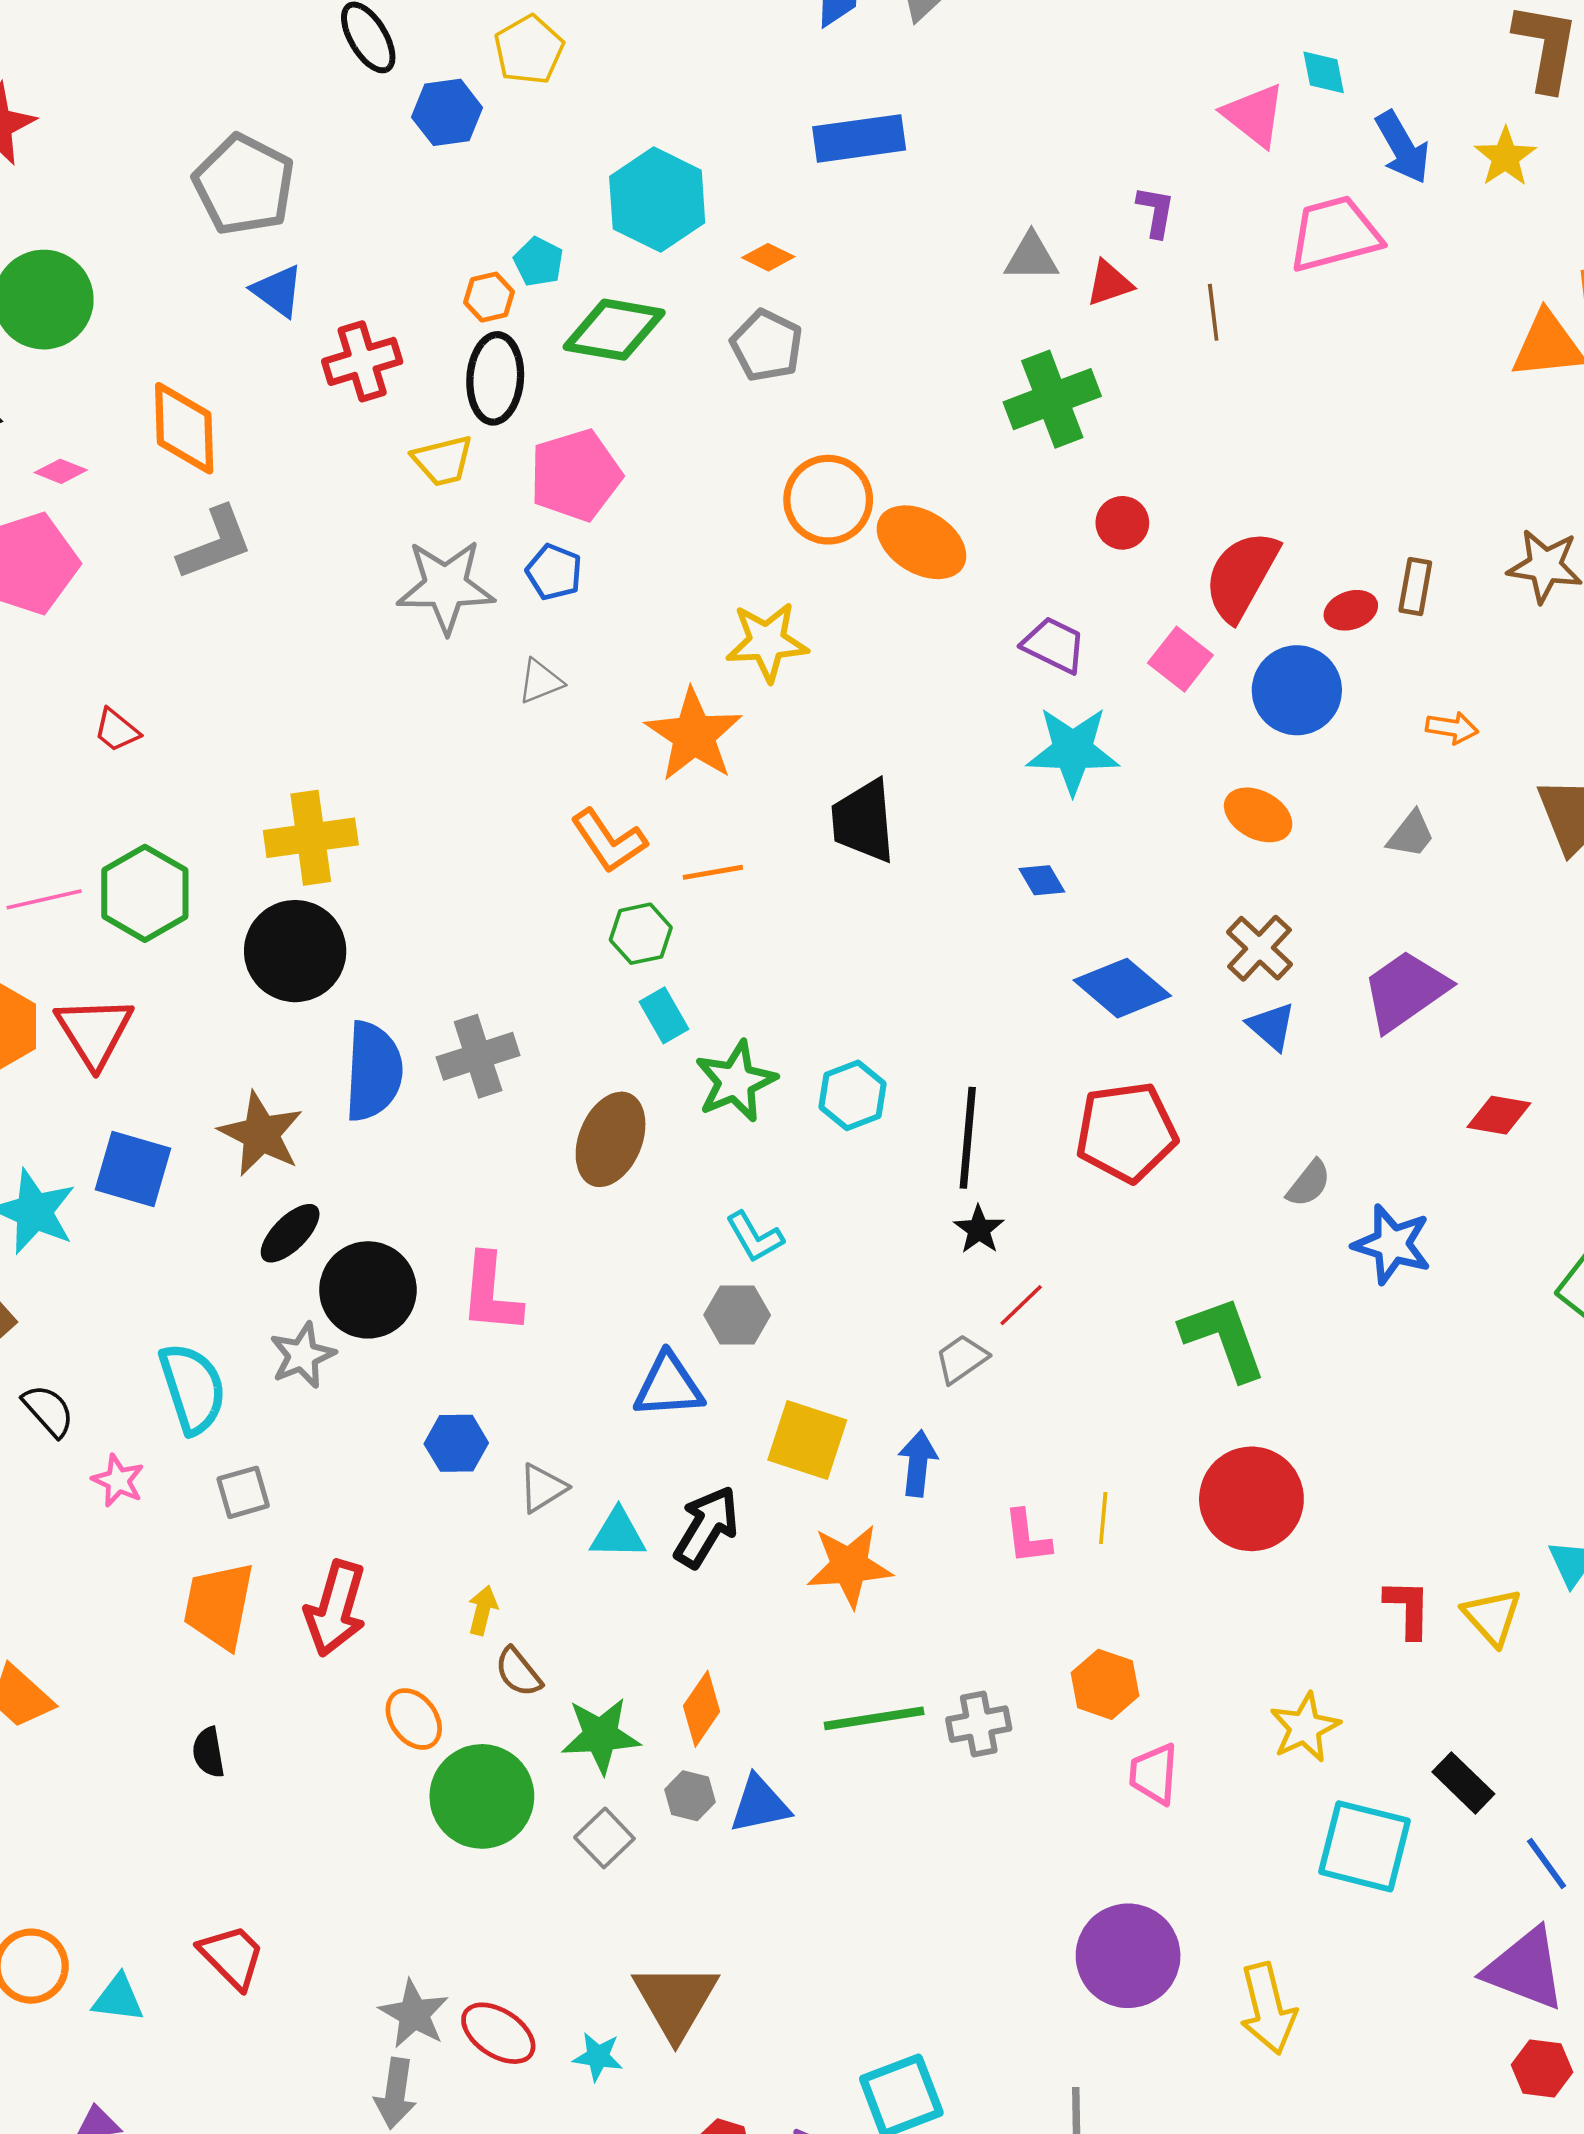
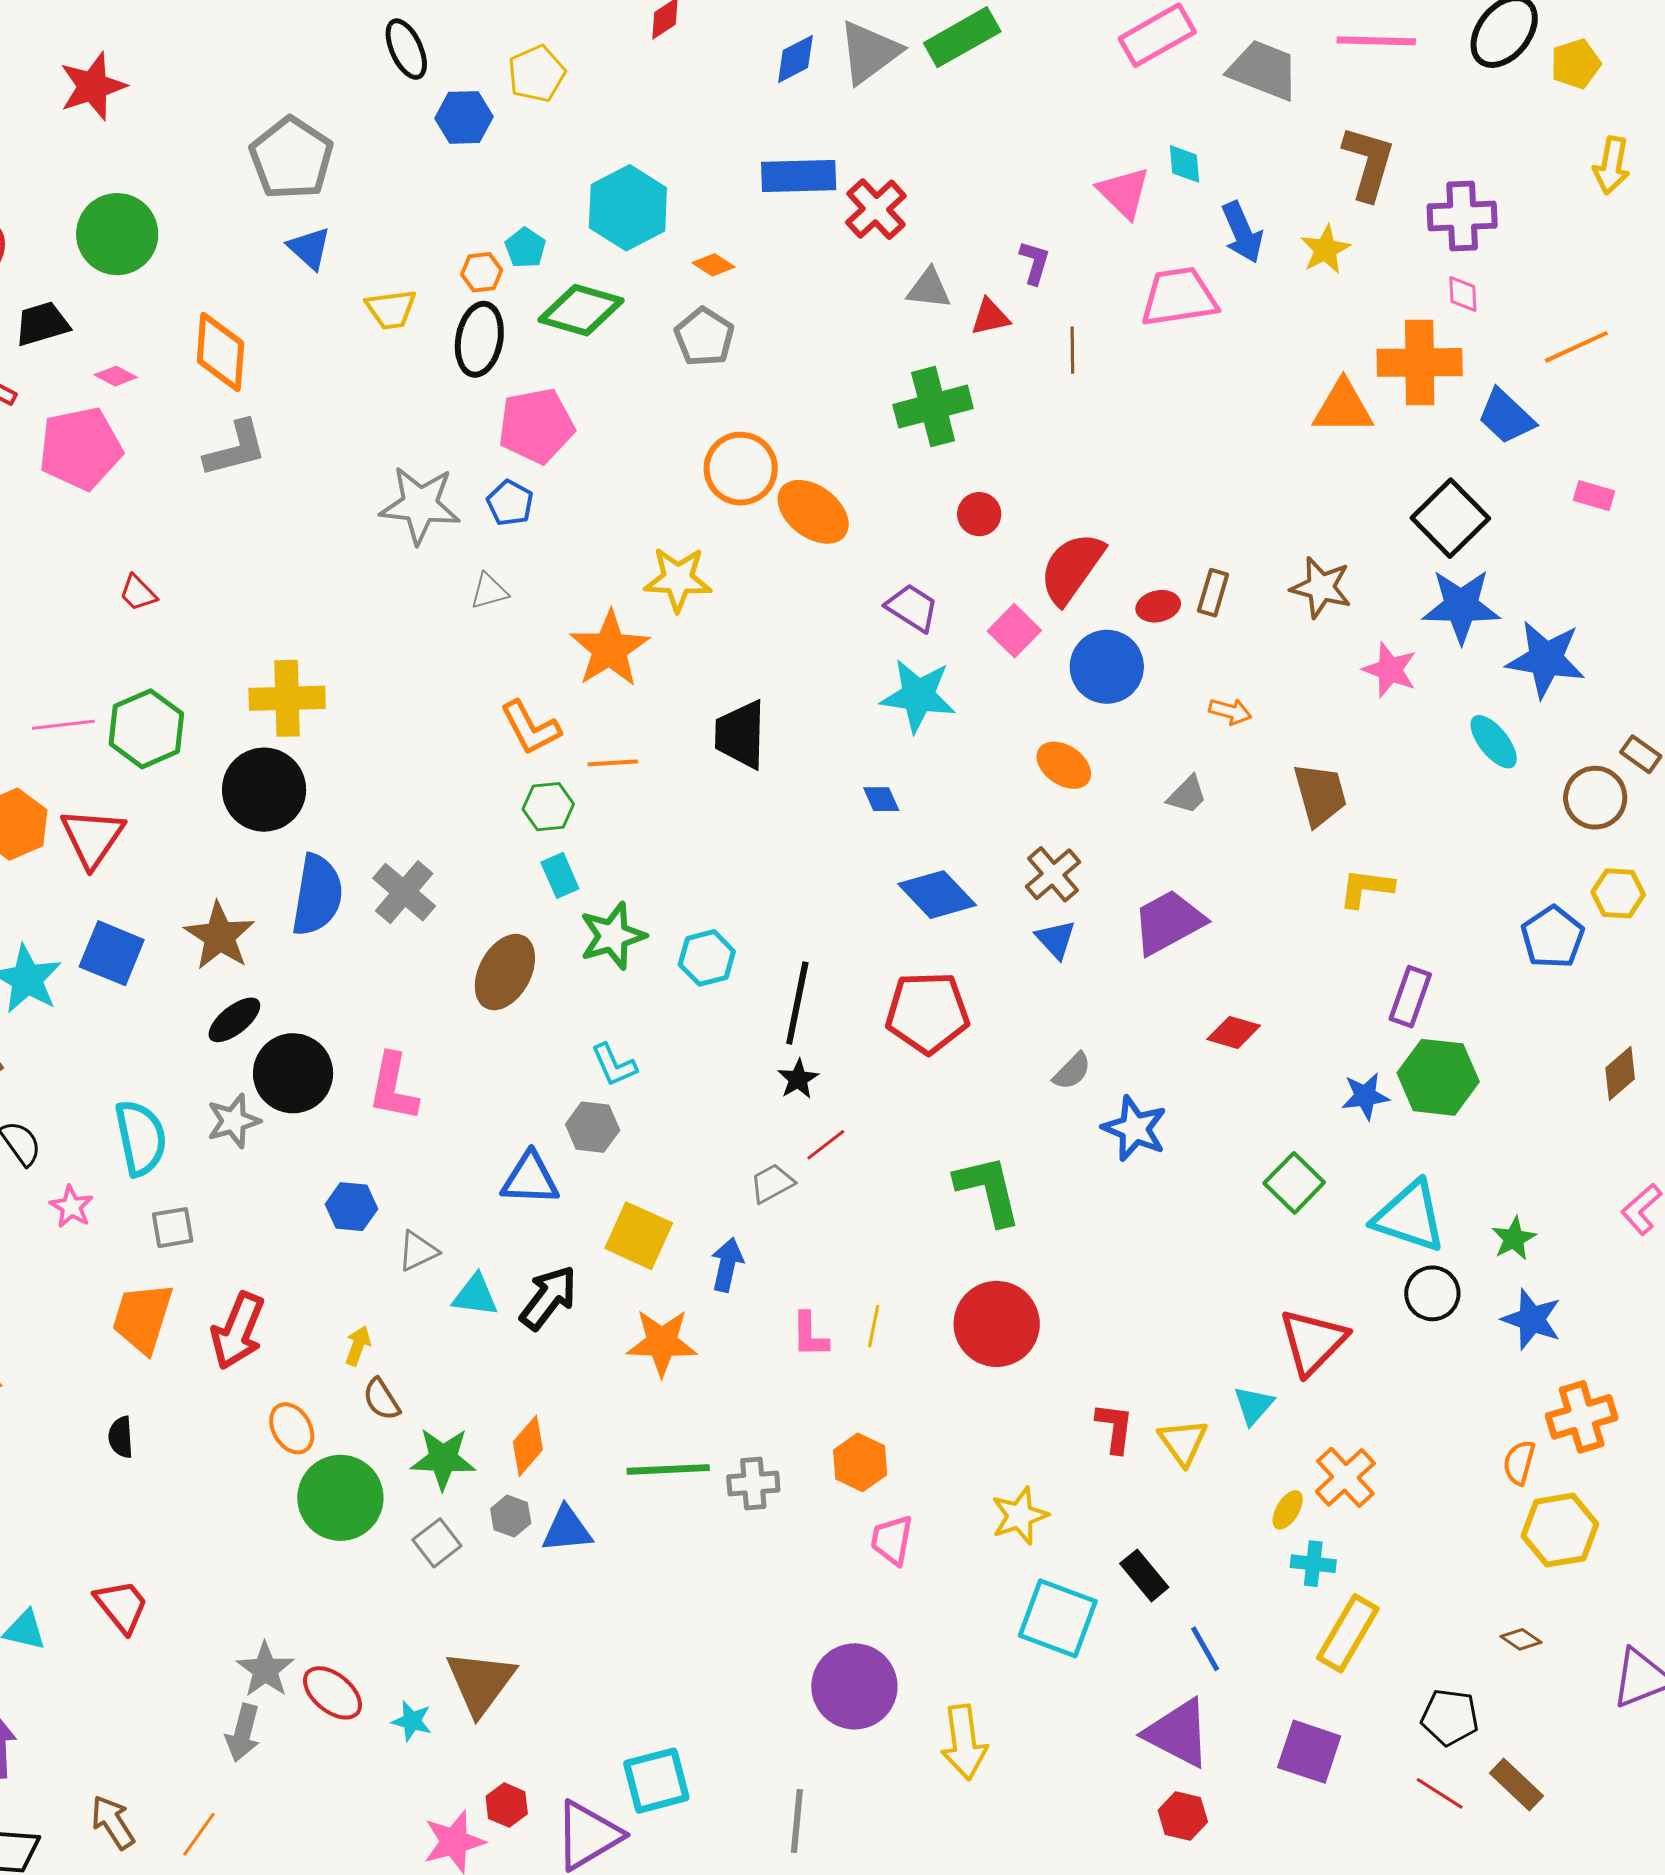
red cross: (362, 361) -> (876, 209), moved, turned -32
yellow trapezoid: (443, 461) -> (391, 309), moved
gray cross: (478, 1056) -> (404, 892), turned -38

